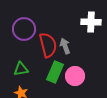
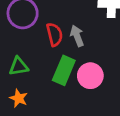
red semicircle: (48, 45) -> (54, 34), size x0.7

